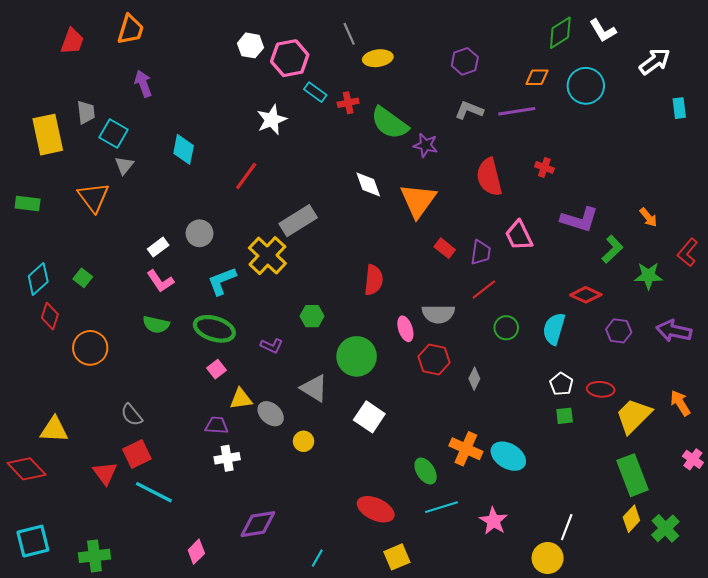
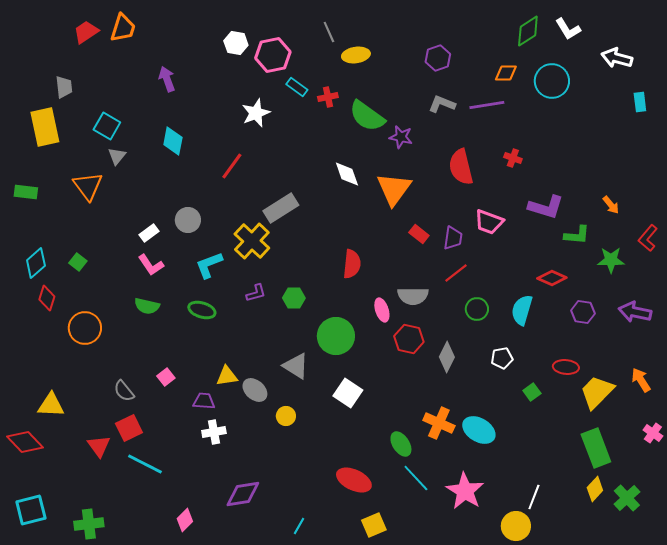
red trapezoid: (72, 41) -> (86, 32), moved, turned -144
white arrow: (655, 61) -> (617, 58), turned -128
purple arrow: (143, 84) -> (167, 79), moved
gray trapezoid: (86, 112) -> (64, 87), moved
pink trapezoid: (519, 235) -> (489, 222), turned -44
green L-shape: (612, 249) -> (577, 235), turned 48
green ellipse: (214, 329) -> (202, 310), size x0.7
purple L-shape: (272, 346) -> (256, 293), moved, turned -40
pink square: (216, 369) -> (166, 377), moved
gray diamond: (474, 379) -> (447, 357), size x1.4
white pentagon: (561, 384) -> (502, 358), moved, turned 30
green square: (565, 416) -> (532, 392), turned -30
cyan line: (441, 507) -> (416, 478), turned 64
pink star: (493, 521) -> (465, 491), size x1.4

